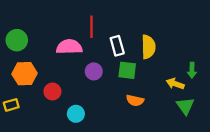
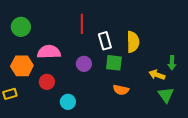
green circle: (17, 40) -> (21, 27), moved
pink semicircle: (69, 47) -> (49, 52), moved

